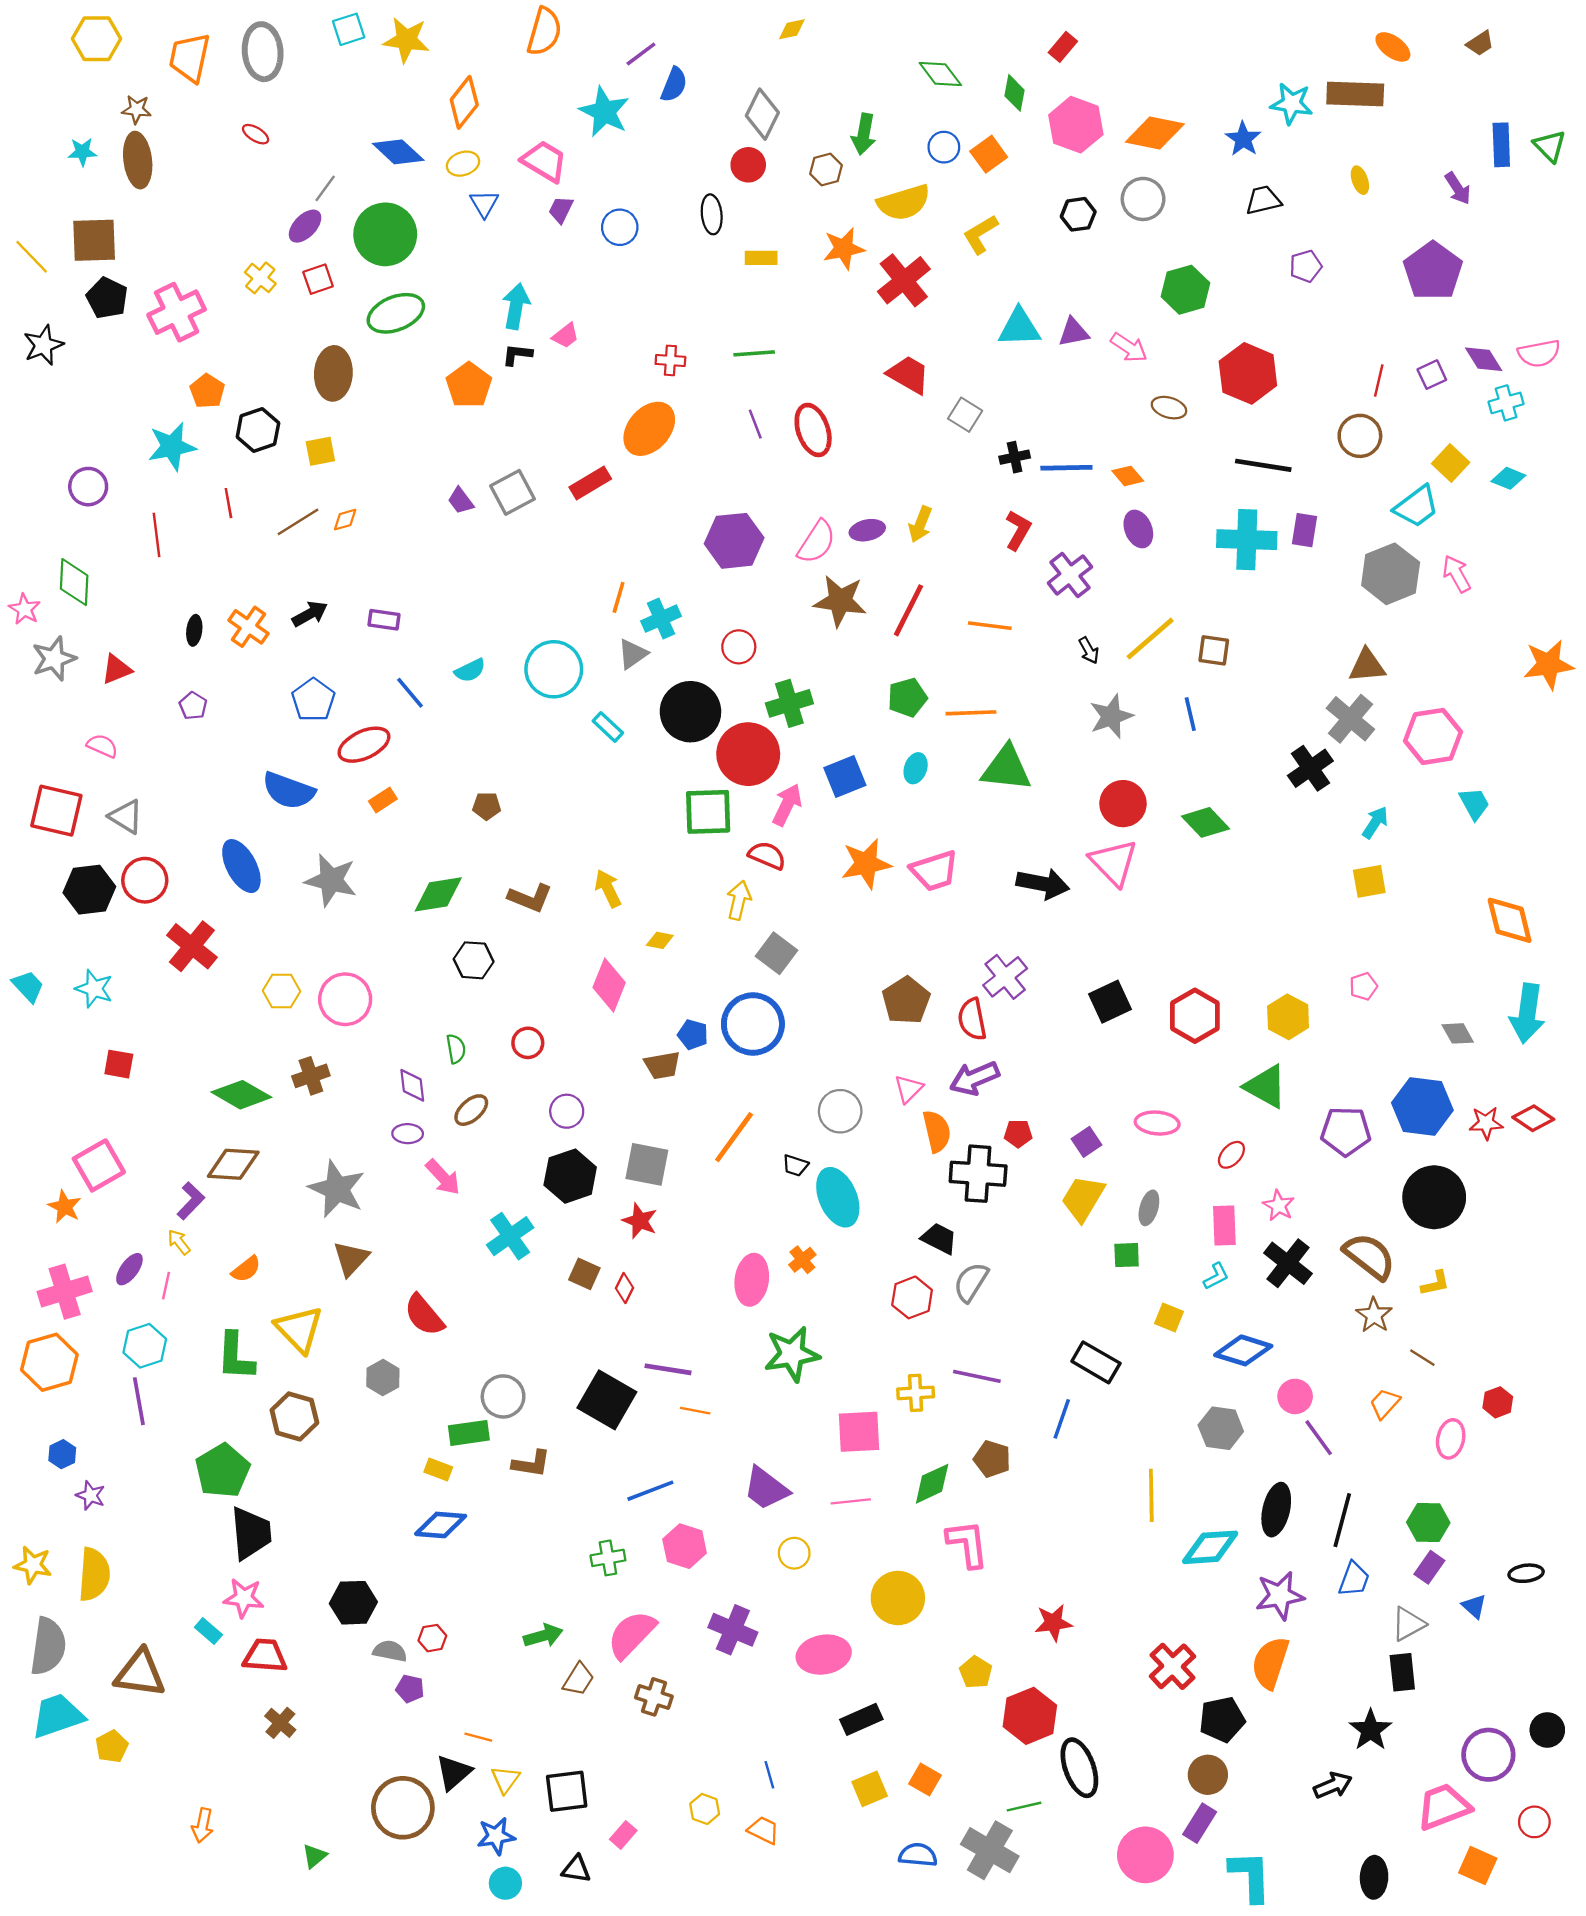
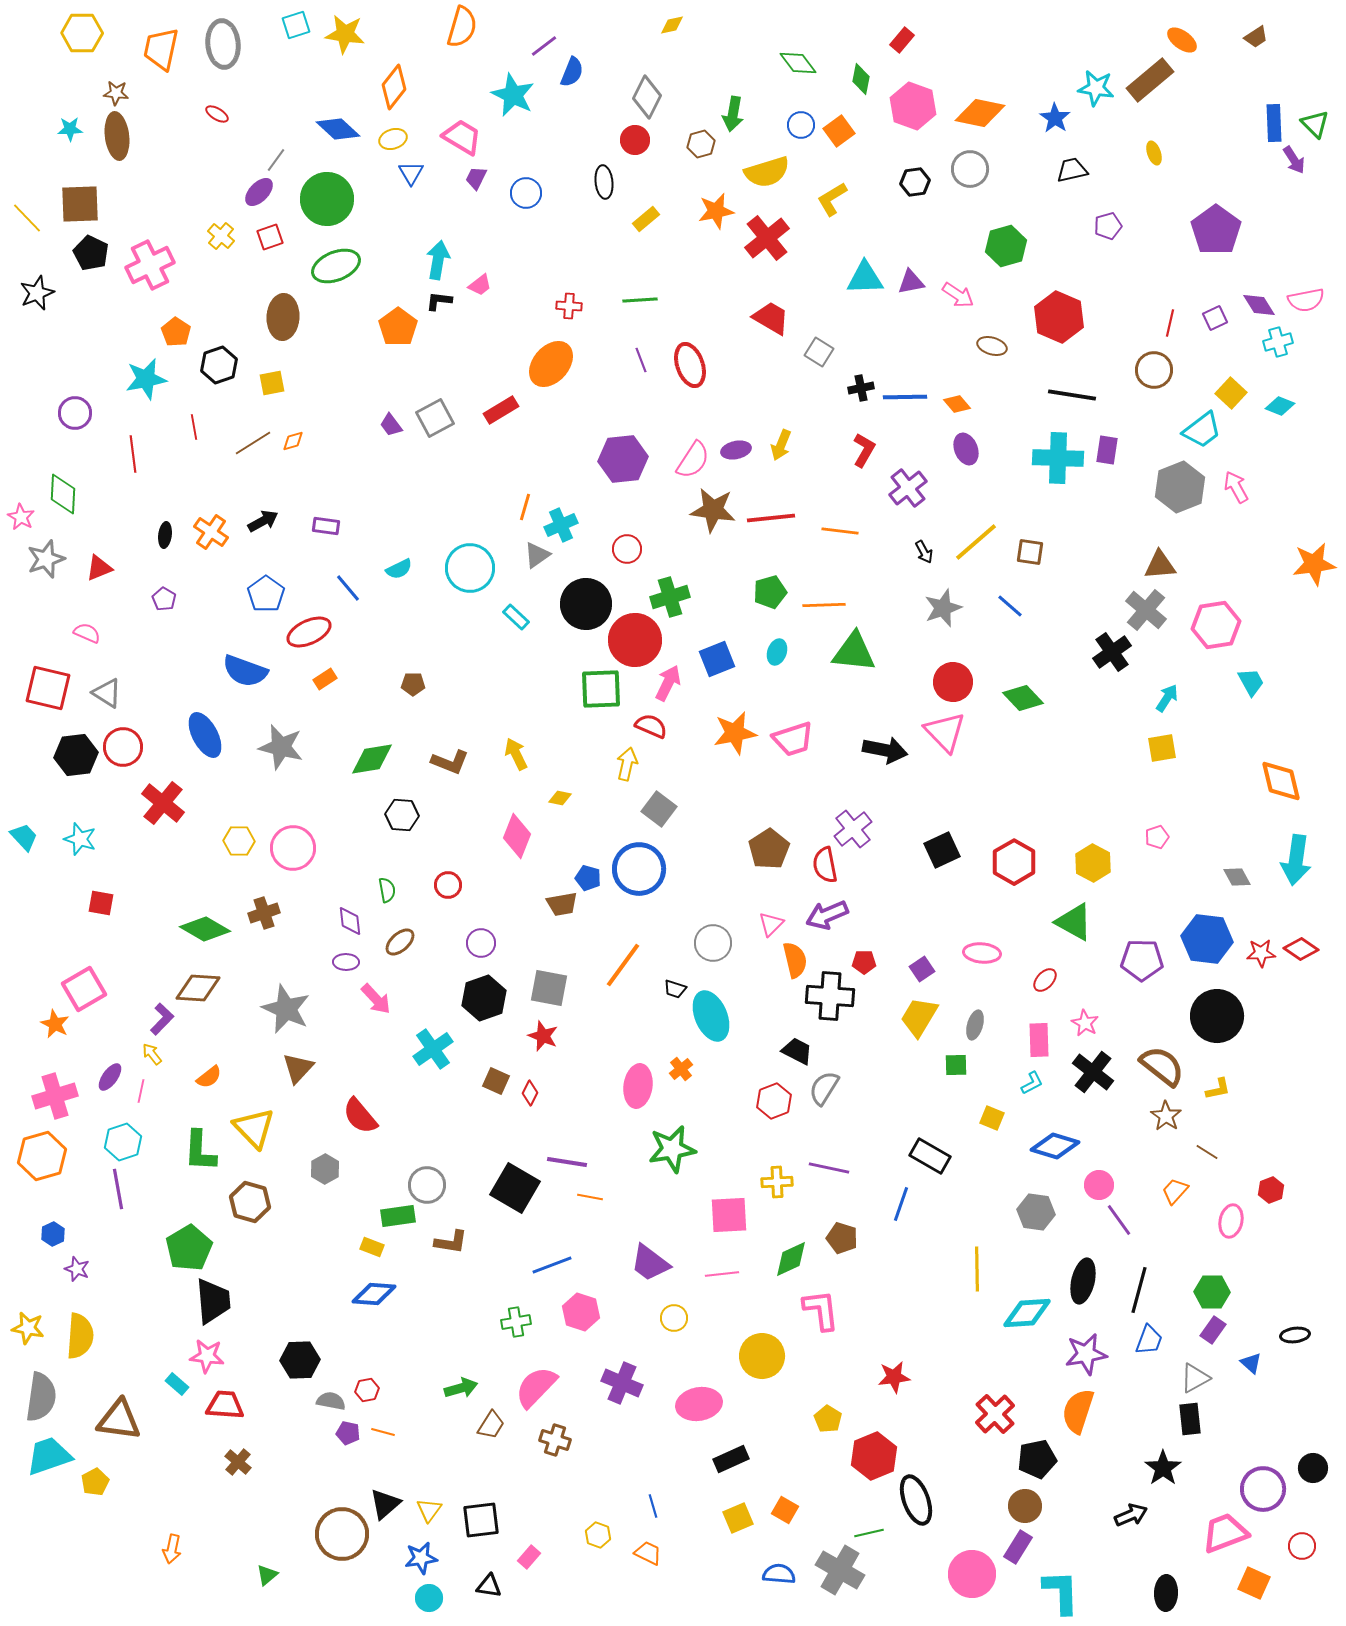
brown rectangle: (1355, 94) -> (1150, 80), turned -42
purple arrow: (1458, 188) -> (1294, 160), moved
yellow rectangle: (761, 258) -> (646, 219), turned -40
red line: (909, 610) -> (771, 518), turned 57
blue line: (1190, 714) -> (1010, 606), turned -36
orange line: (478, 1737) -> (383, 1432), moved

